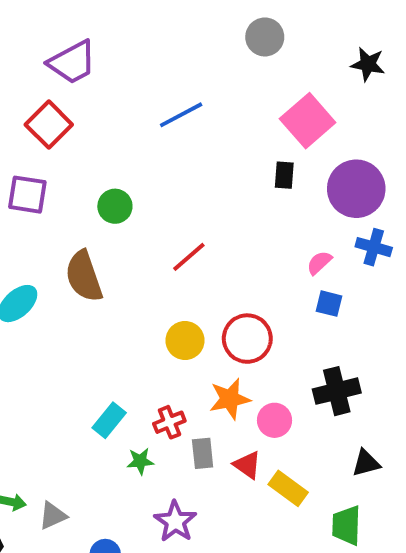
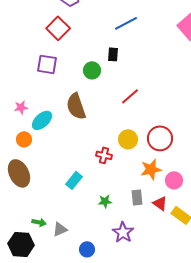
black rectangle: (284, 175) -> (113, 54), moved
cyan rectangle: (109, 420) -> (74, 180), moved
red cross: (169, 422) -> (104, 155), moved, turned 35

